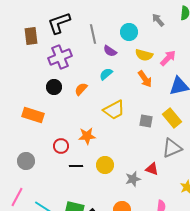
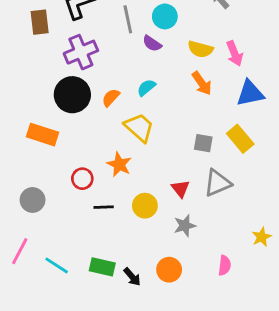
cyan circle: (129, 32) -> (165, 16), moved
pink arrow: (168, 58) -> (235, 53), turned 114
cyan semicircle: (106, 74) -> (146, 88), moved
black circle: (54, 87) -> (72, 95), size x1.6
yellow trapezoid: (114, 110) -> (139, 127), moved, turned -110
orange star: (87, 136) -> (119, 164), turned 30
gray triangle: (172, 148) -> (217, 183), moved
red triangle: (152, 169) -> (180, 189), moved, turned 32

